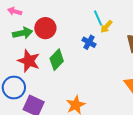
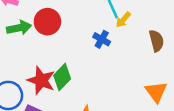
green diamond: (57, 60) -> (62, 77), moved
red star: (29, 61) -> (41, 80), moved

